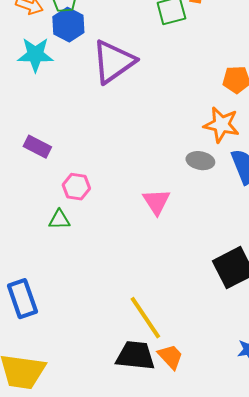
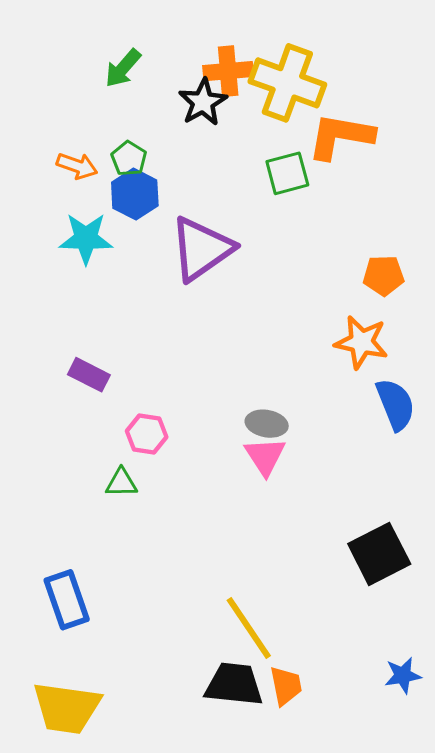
gray ellipse: (200, 161) -> (267, 424), moved
orange trapezoid: (170, 357) -> (286, 686), turned 32

